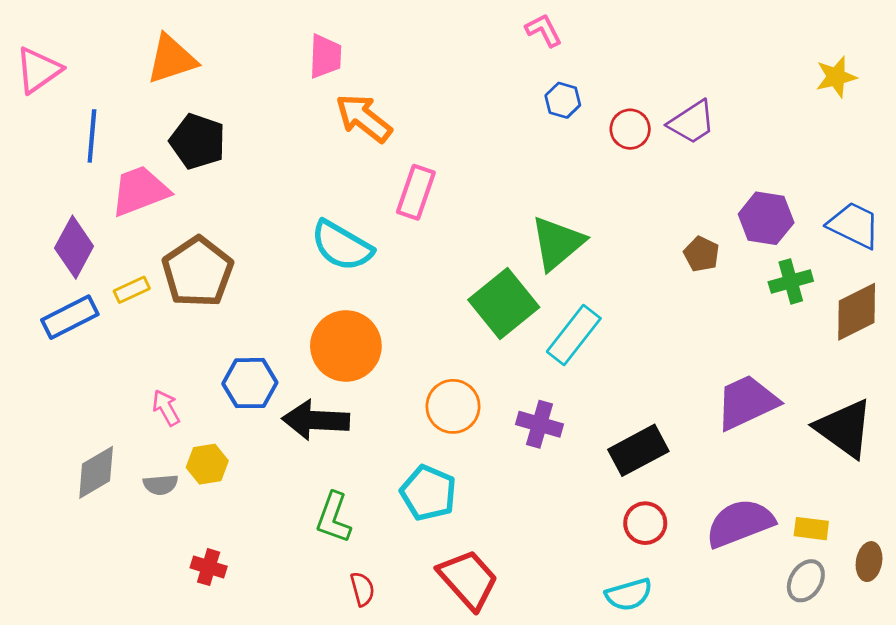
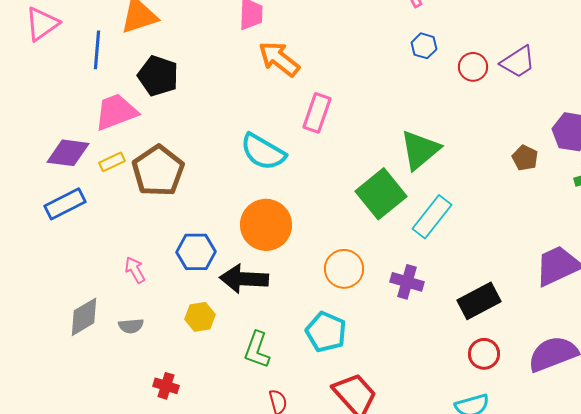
blue line: (92, 136) -> (97, 50), moved
purple diamond: (74, 247) -> (68, 153), turned 69
yellow rectangle: (132, 290) -> (112, 162), moved
yellow hexagon: (207, 464) -> (200, 317), moved

